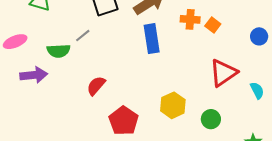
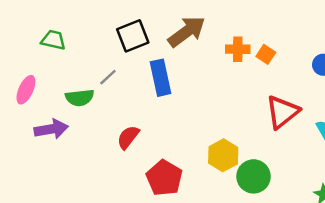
blue rectangle: (152, 39) -> (160, 78), moved
pink ellipse: (15, 42) -> (26, 90), turned -40
green circle: (211, 119) -> (254, 176), moved, size x1.4

